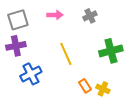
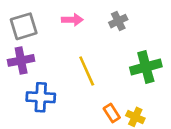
blue cross: (31, 74) -> (41, 97), turned 30

